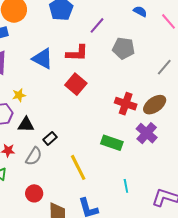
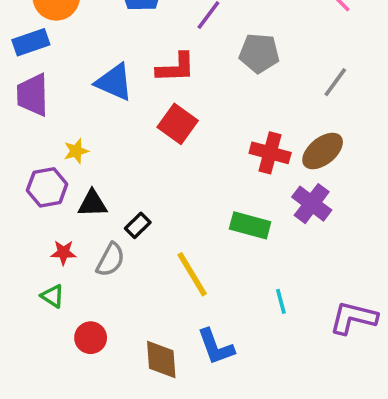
red circle: (34, 193) -> (91, 338), moved

